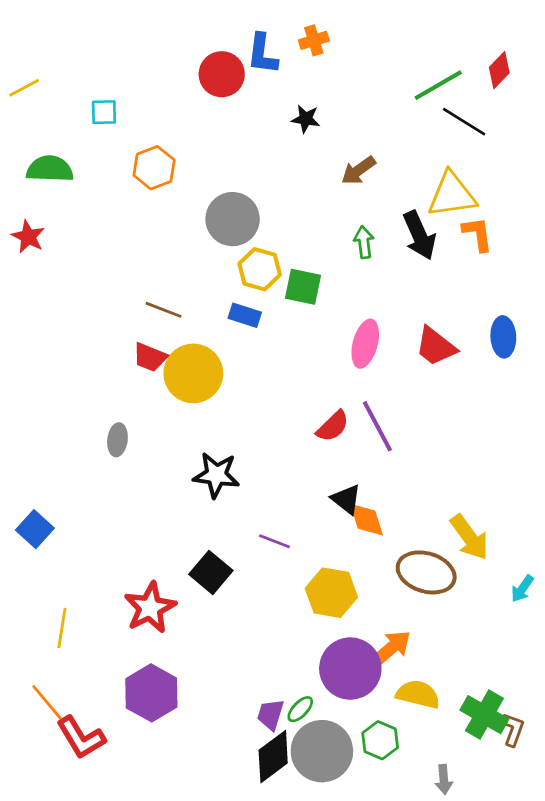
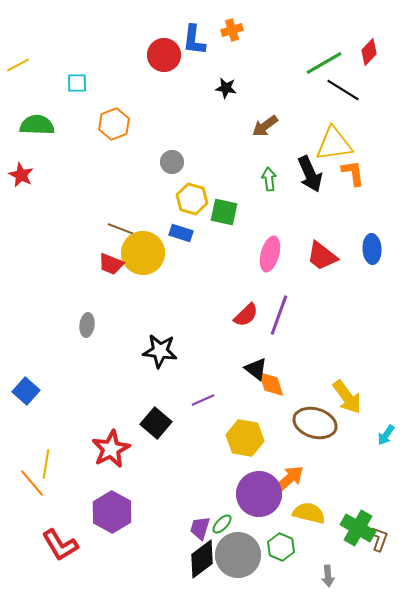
gray circle: (233, 219) -> (172, 162), size x0.6
yellow circle: (193, 373) -> (143, 253), moved
purple line: (377, 426) -> (279, 315), turned 48
purple line: (275, 541) -> (203, 400), turned -45
orange line: (47, 702) -> (32, 483), moved

